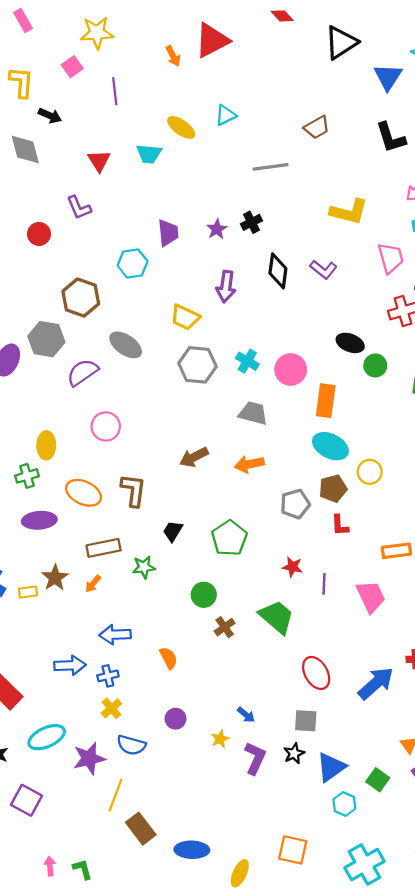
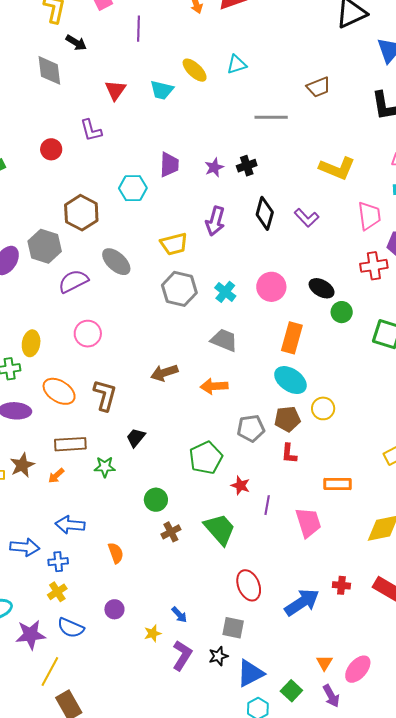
yellow trapezoid: (185, 317) -> (174, 244), turned -48
pink circle: (291, 369) -> (271, 287), moved
green pentagon: (229, 538) -> (206, 458), moved

